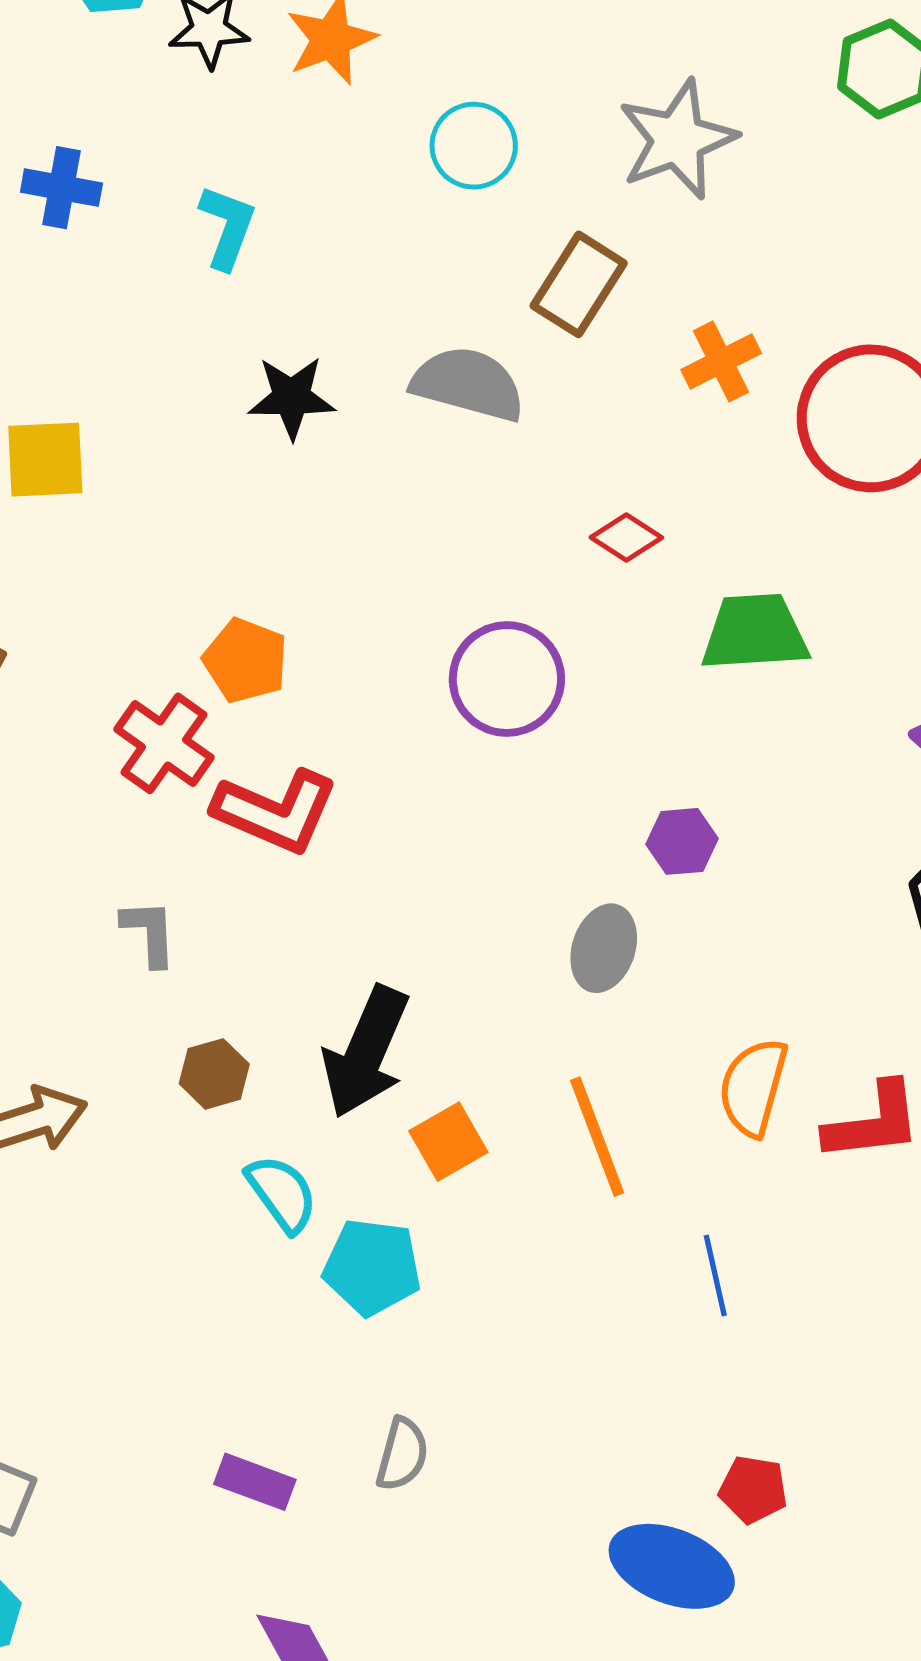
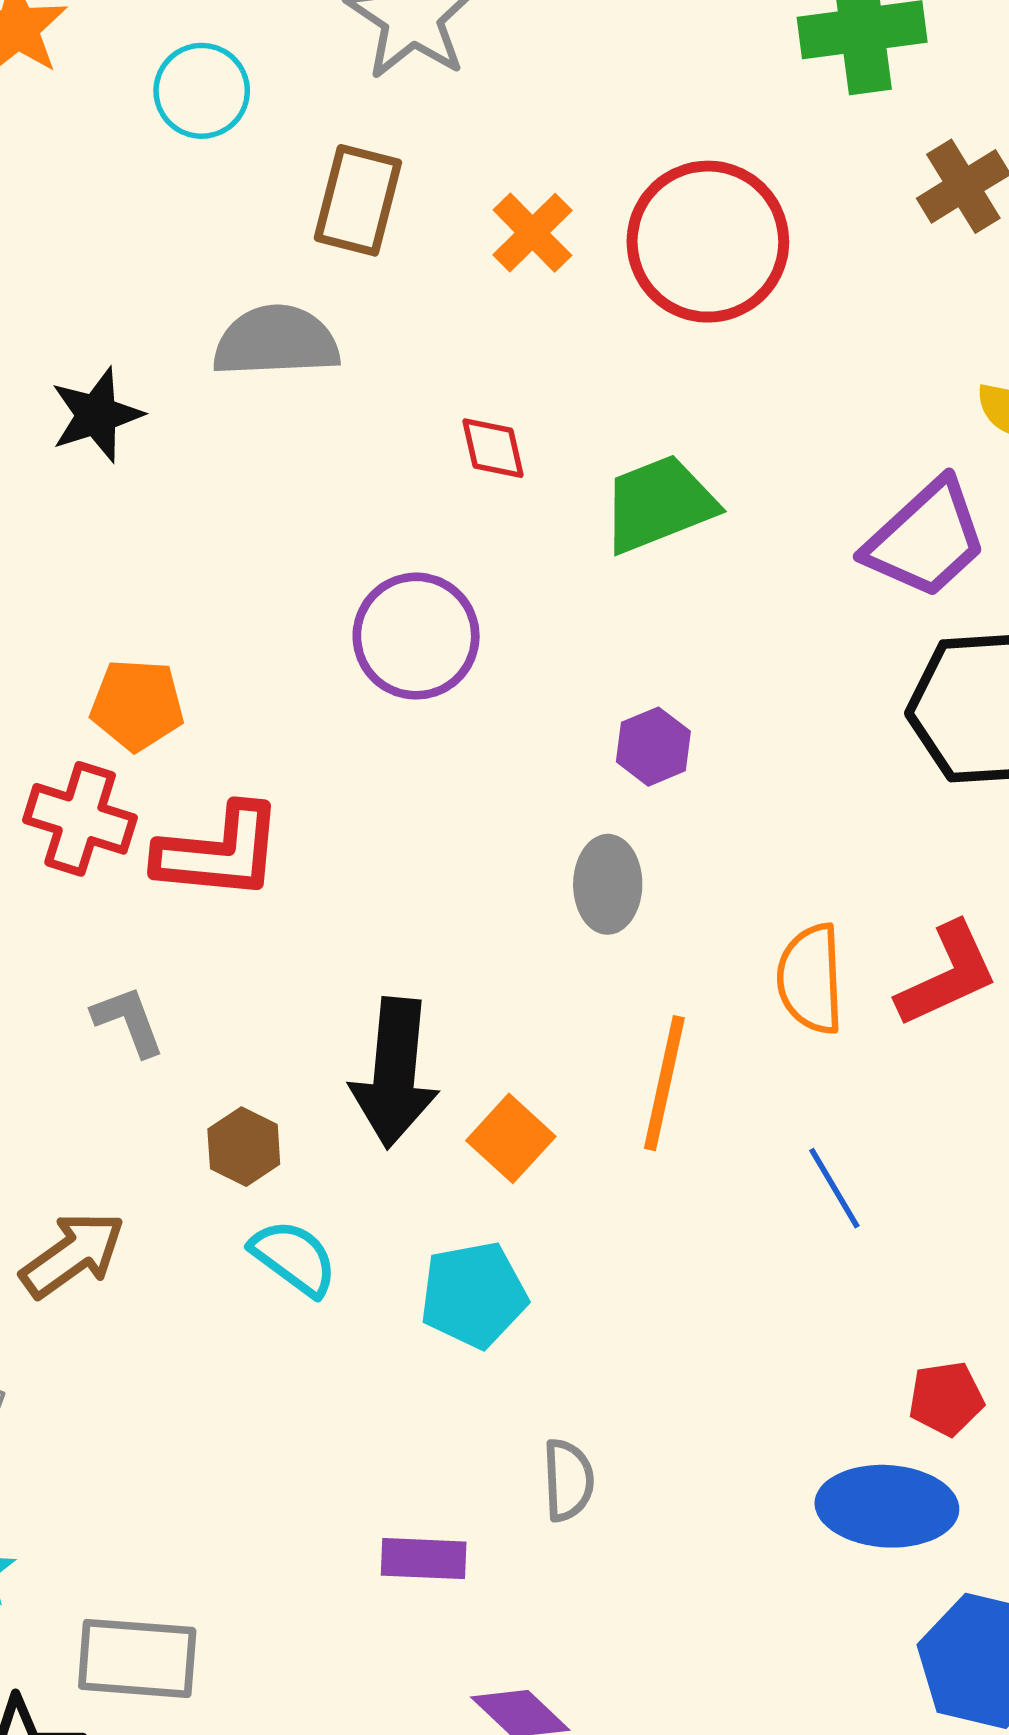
red diamond: (626, 537) -> (493, 448), turned 62
orange line: (597, 1137) -> (664, 1083), turned 51
cyan semicircle: (282, 1193) -> (294, 1258), moved

